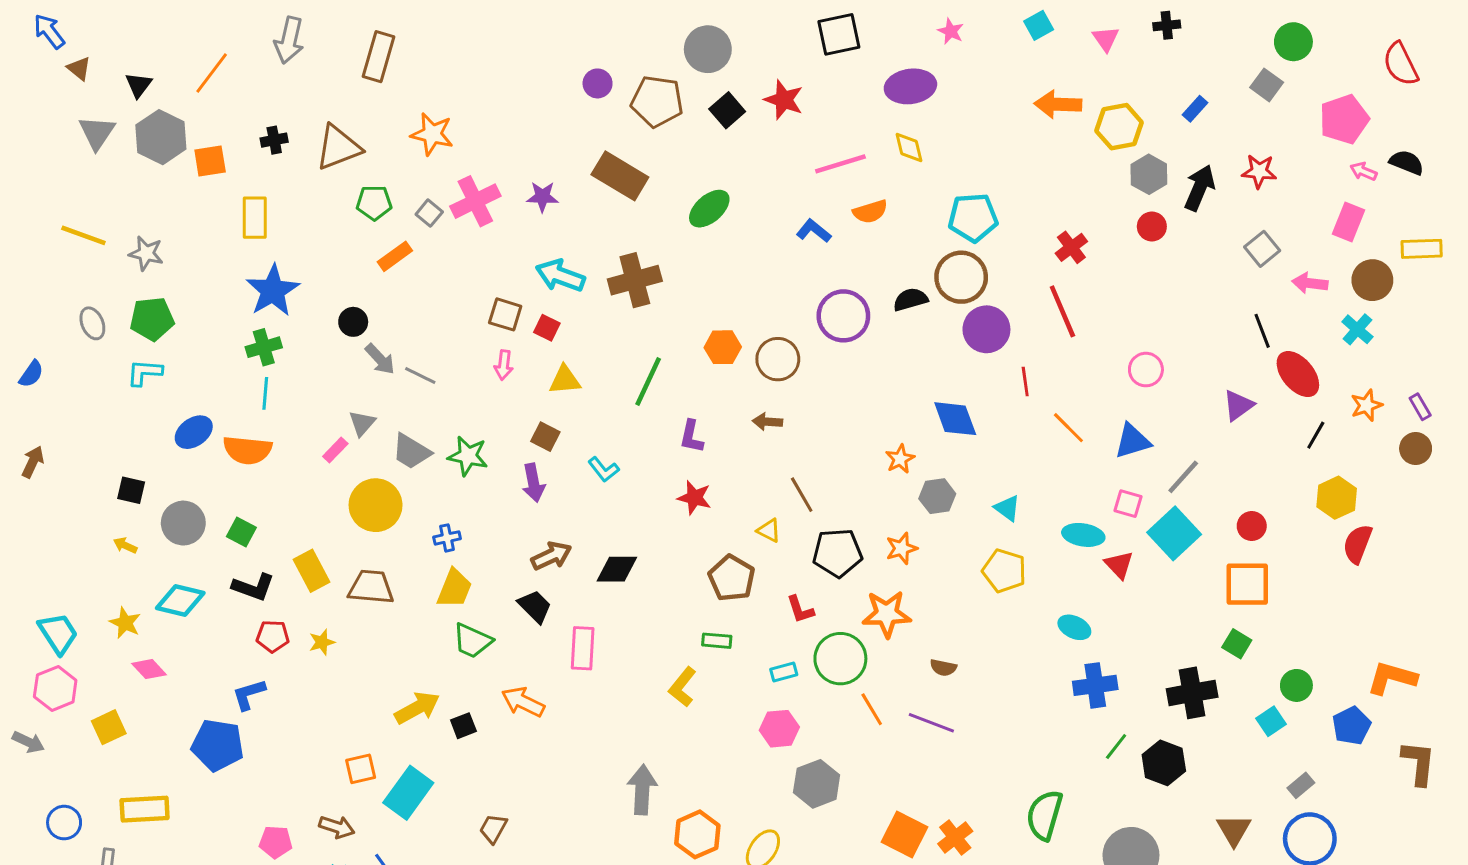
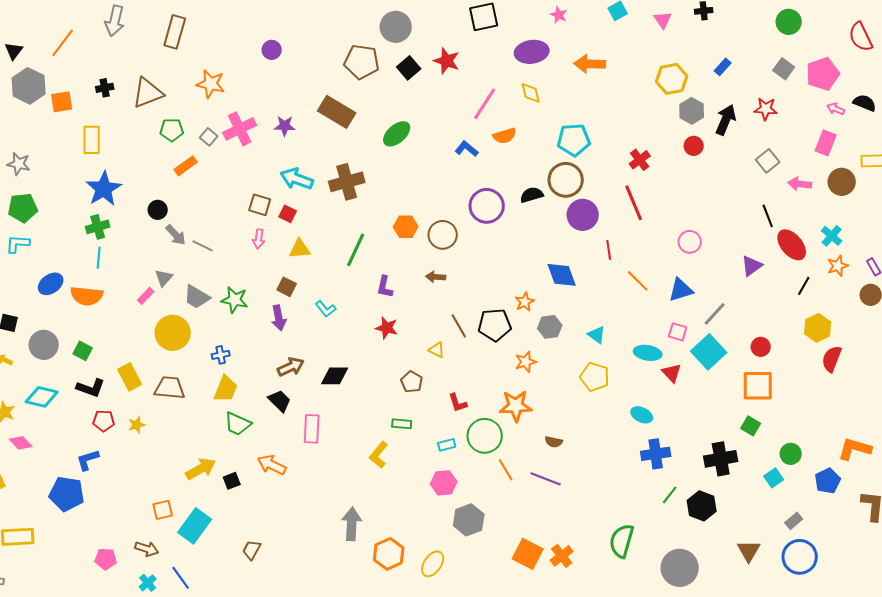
purple circle: (598, 83) -> (272, 50), moved
gray square: (1267, 85) -> (784, 69), moved
orange arrow: (1058, 104) -> (590, 64), moved
pink line: (840, 164) -> (485, 104), turned -40
cyan cross: (1357, 329) -> (832, 236), moved
black pentagon: (837, 553) -> (495, 325), moved
brown pentagon: (732, 578) -> (412, 382), size x0.7

